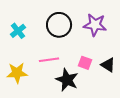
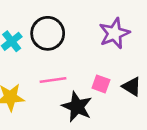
black circle: (59, 25) -> (48, 33), moved
purple star: (95, 25) -> (114, 33), turned -30

